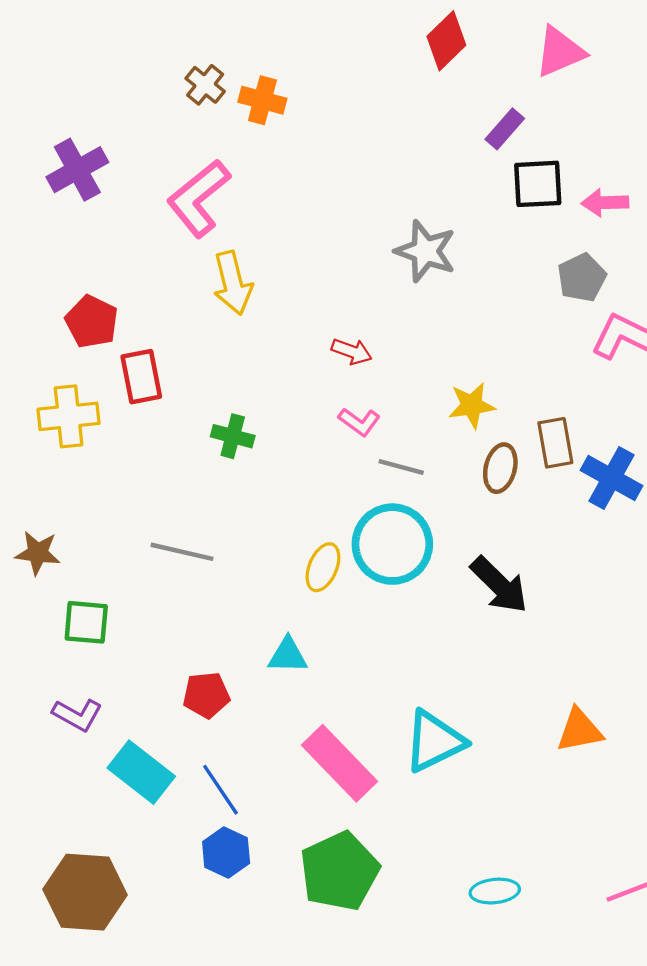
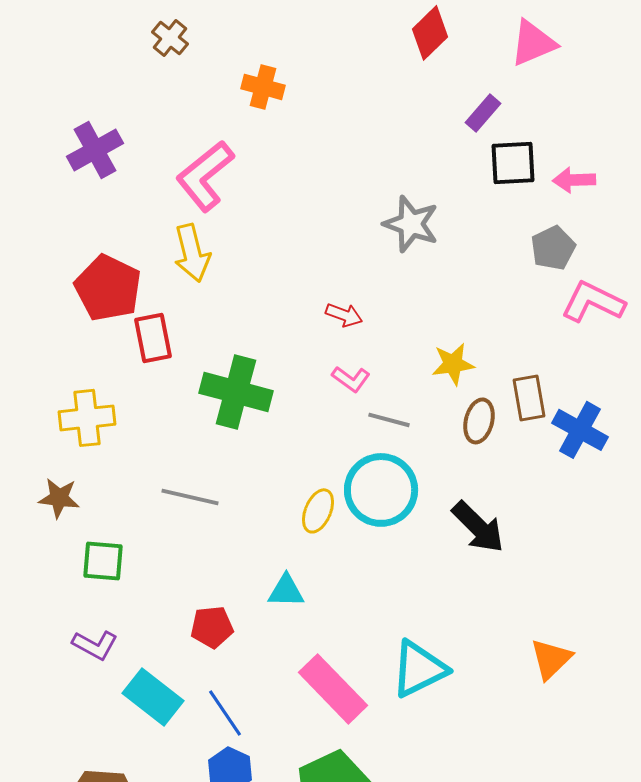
brown cross: (205, 85) -> (170, 38), moved
yellow arrow: (233, 283) -> (192, 253), moved
red pentagon: (92, 322) -> (108, 288), size x1.4
yellow cross: (69, 416) -> (87, 418), moved
green cross: (233, 436) -> (236, 392), size x1.8
orange triangle: (580, 730) -> (551, 659), turned -33

